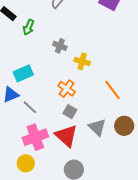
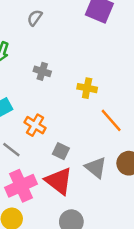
yellow cross: (82, 61) -> (87, 88), moved
orange cross: (67, 89) -> (35, 125), moved

